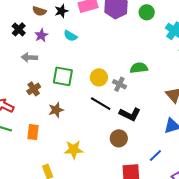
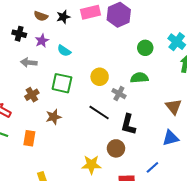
green circle: (147, 12) -> (145, 48), moved
black cross: (19, 29) -> (19, 34), turned -32
cyan semicircle: (70, 36) -> (64, 51), moved
yellow circle: (99, 77) -> (100, 77), moved
black L-shape: (130, 114) -> (128, 124), turned 75
yellow star: (74, 150) -> (91, 165), moved

